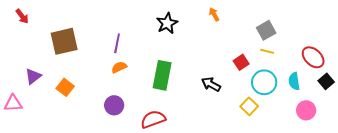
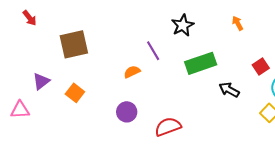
orange arrow: (214, 14) -> (238, 23), moved
purple line: (117, 43) -> (153, 51), moved, turned -42
green rectangle: (162, 75) -> (201, 63), moved, turned 60

